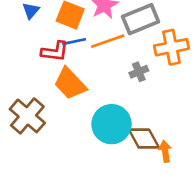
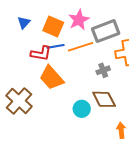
cyan circle: (112, 124) -> (82, 109), size x0.6
brown diamond: (144, 139) -> (104, 99), moved

